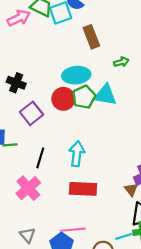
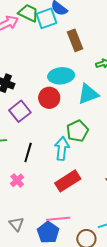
cyan triangle: (105, 95) -> (88, 94), turned -30
green pentagon: (84, 97) -> (77, 131), moved
pink cross: (28, 188) -> (17, 180), size x0.6
red rectangle: (83, 189) -> (68, 181), turned -35

